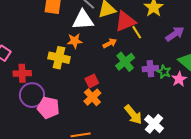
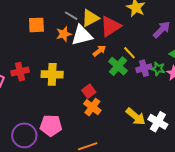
white triangle: (83, 20) -> (82, 35), moved
yellow line: (137, 32) -> (129, 53), moved
orange star: (75, 41) -> (64, 34), moved
red cross: (22, 73) -> (20, 72), moved
purple circle: (32, 95) -> (24, 135), moved

